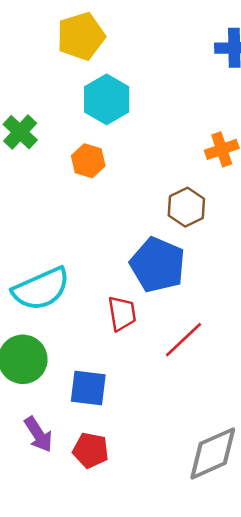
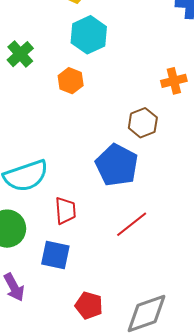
red trapezoid: (122, 313) -> (65, 211), moved
red pentagon: (91, 450) -> (89, 305), moved

